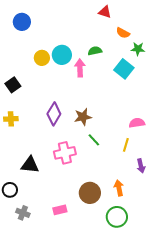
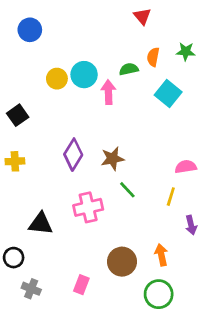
red triangle: (105, 12) -> (142, 16), turned 32
orange semicircle: (123, 33) -> (153, 57), moved, turned 72
green star: (138, 49) -> (186, 52), moved
pink rectangle: (60, 210) -> (81, 285), turned -56

